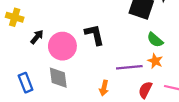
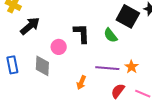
black arrow: (37, 37) -> (30, 26), size x1.5
green semicircle: (155, 40) -> (111, 35), moved
pink circle: (62, 46) -> (59, 47), moved, size x0.6

